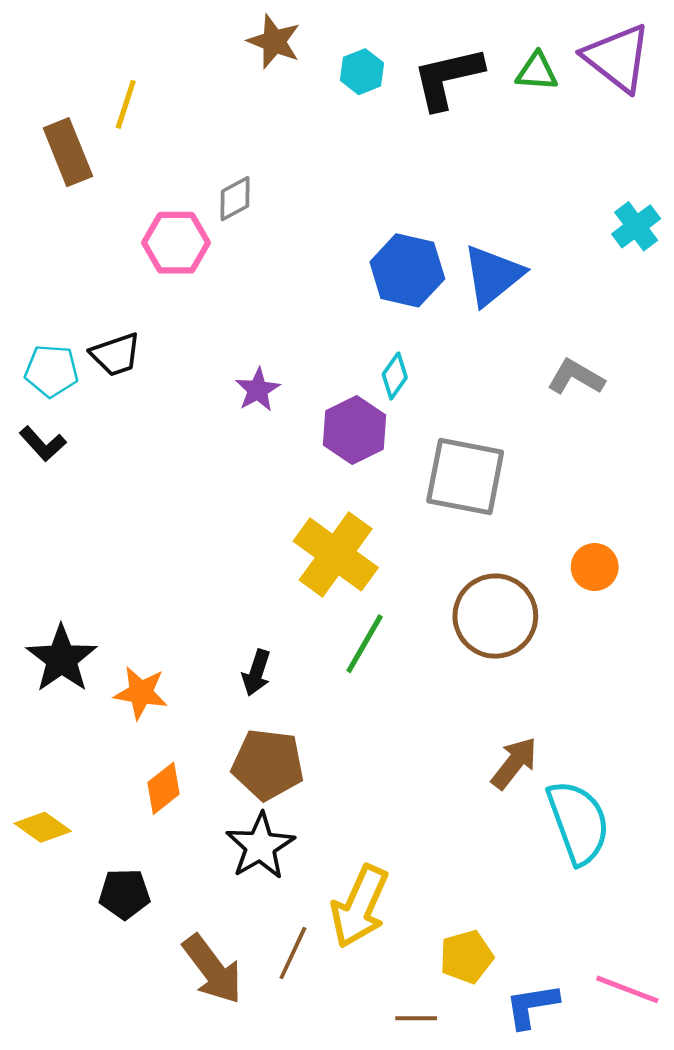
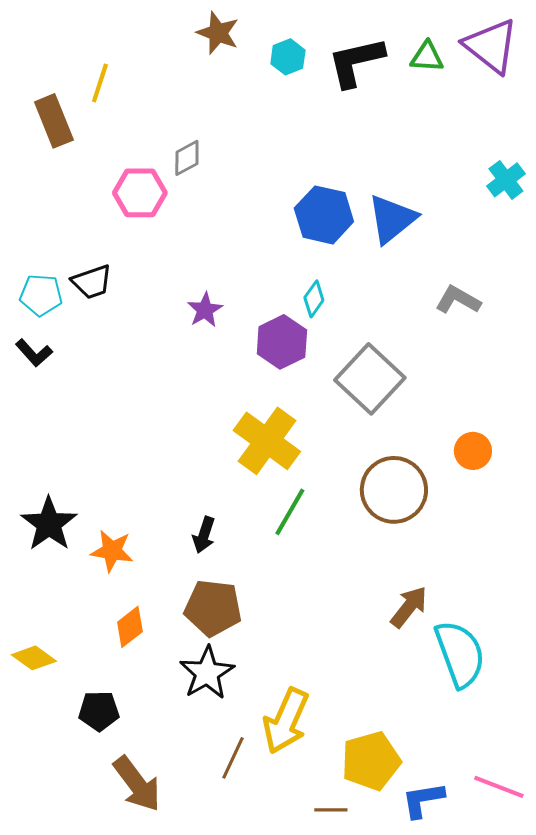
gray square: (465, 476) -> (370, 379), turned 32
yellow pentagon: (466, 957) -> (371, 761), size x1.4
brown arrow: (212, 969) -> (137, 784), moved

